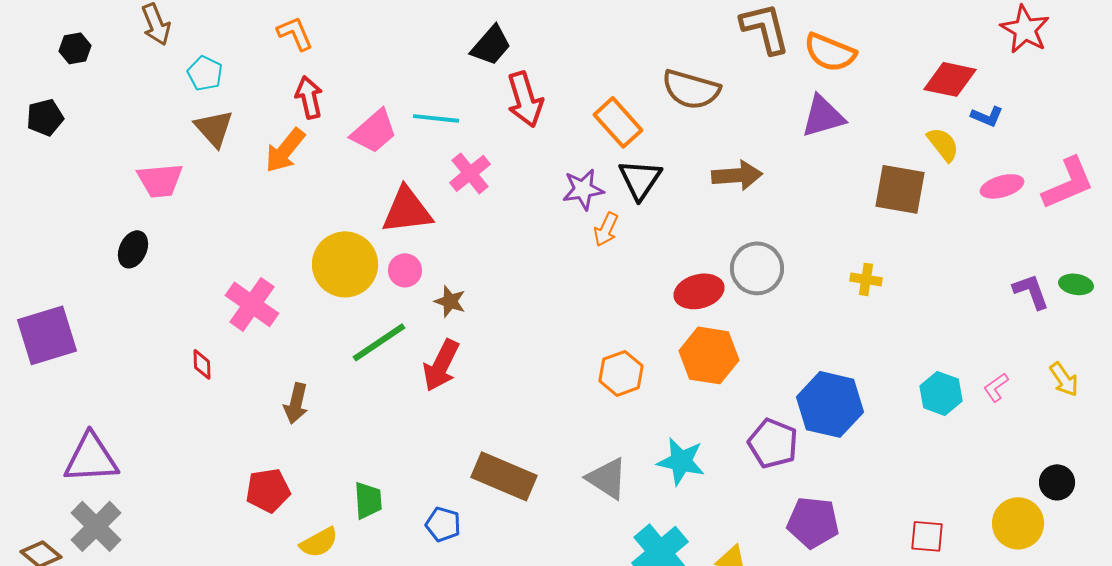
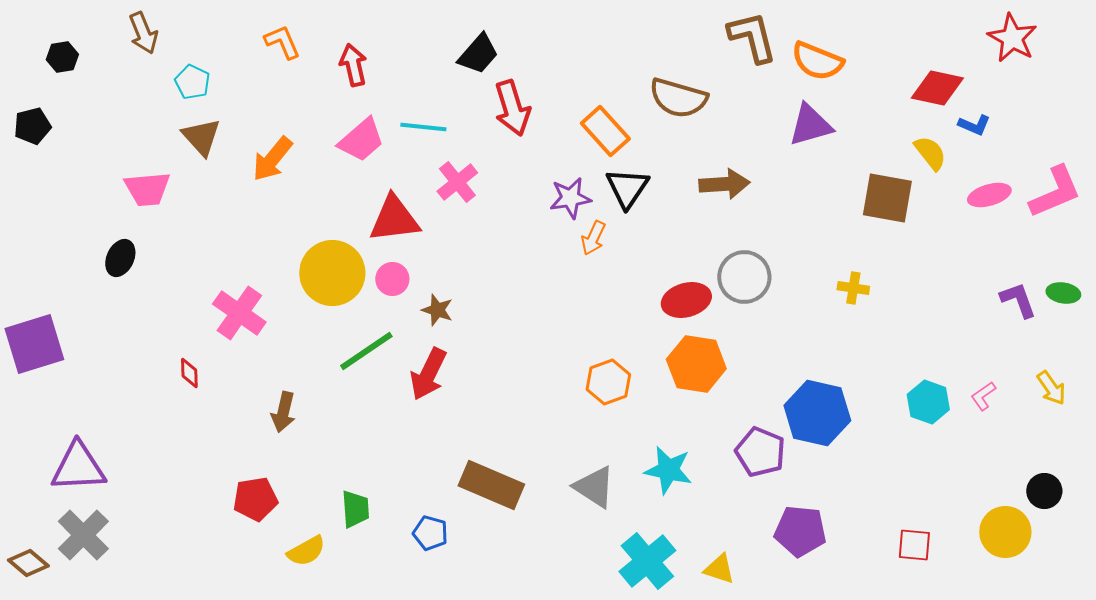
red arrow: (309, 97) -> (353, 65), moved

